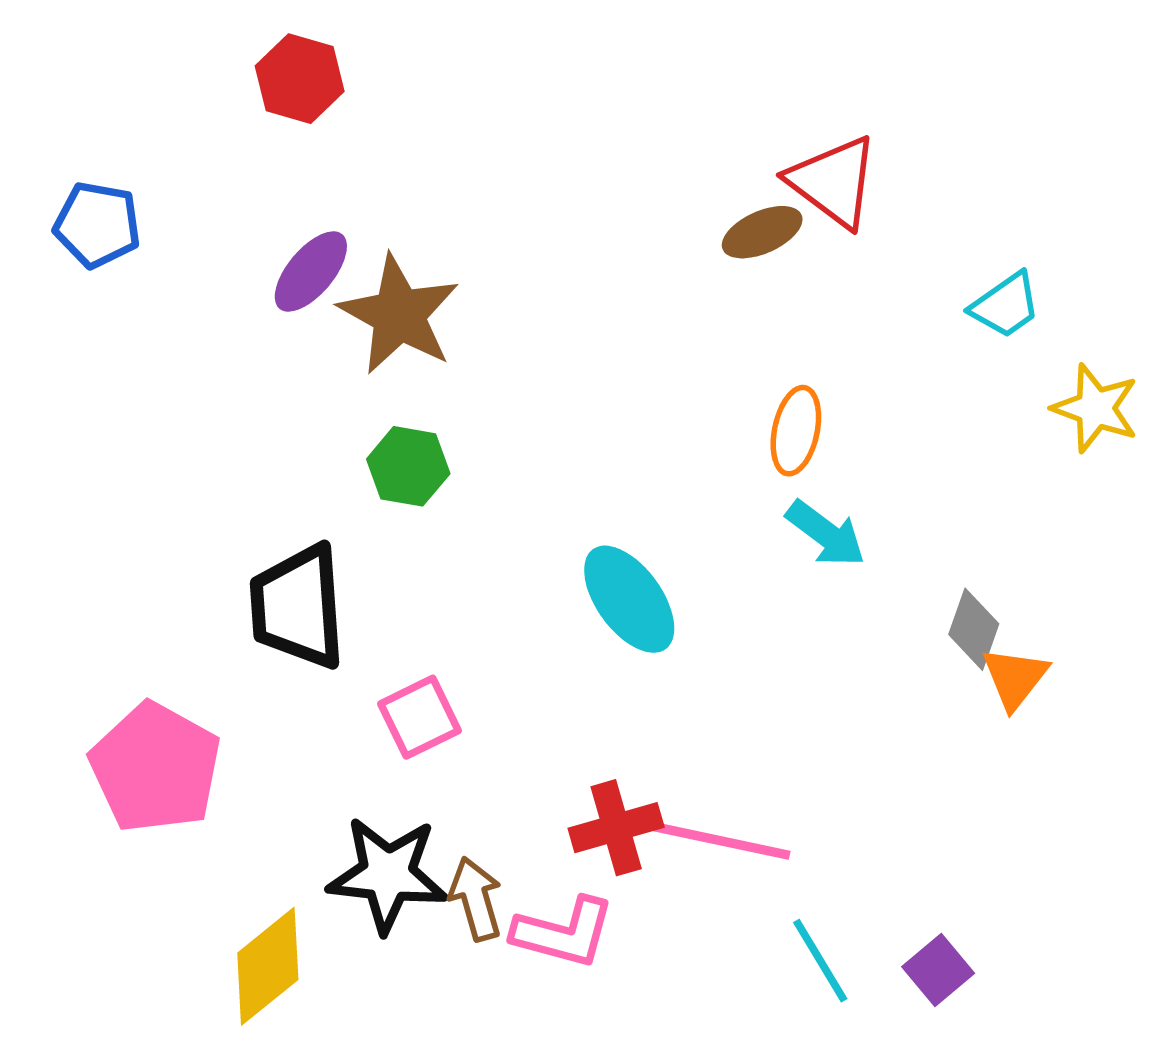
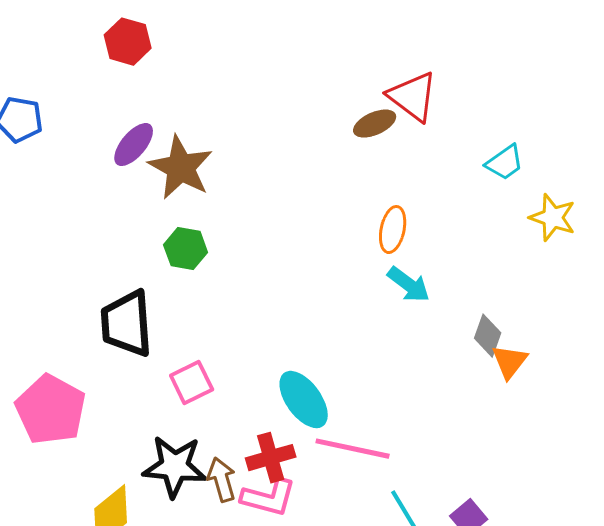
cyan ellipse: (629, 599) -> (304, 400), moved
red cross: (616, 828) -> (271, 458), moved

